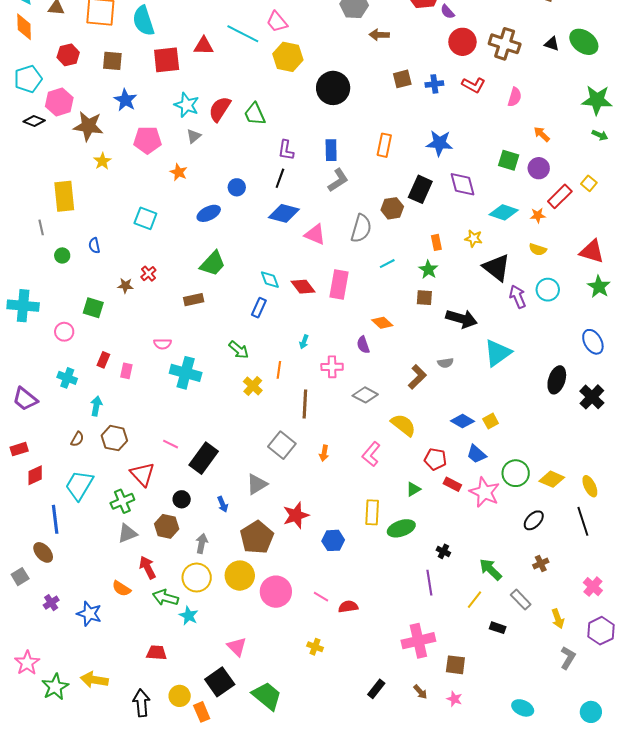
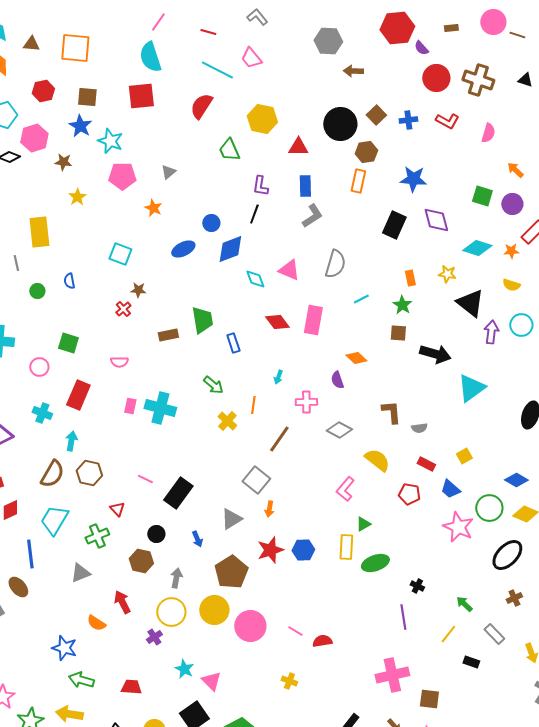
cyan semicircle: (143, 21) -> (150, 57), moved
red triangle: (204, 46) -> (298, 147), moved
yellow hexagon: (288, 57) -> (262, 119), moved
brown square: (402, 79) -> (376, 115), turned -30
black circle: (333, 88) -> (340, 124), moved
blue star: (125, 100) -> (80, 126), moved
cyan star: (187, 105) -> (110, 141), moved
red semicircle: (220, 109) -> (201, 106), moved
brown star: (88, 126) -> (63, 162), size x0.6
brown hexagon: (392, 208) -> (366, 152), moved
blue diamond: (284, 213) -> (230, 249), moved, turned -36
green trapezoid: (213, 264) -> (202, 320), moved, turned -52
cyan diamond: (270, 280) -> (255, 279), moved
brown star: (125, 286) -> (138, 290), moved
purple arrow: (518, 297) -> (491, 332), turned 30
blue rectangle: (259, 308) -> (233, 343), turned -42
pink semicircle: (163, 344) -> (119, 362), moved
red rectangle: (103, 360) -> (78, 395), size x1.8
gray semicircle: (445, 363) -> (419, 428), moved
pink rectangle: (126, 371) -> (130, 406), moved
brown L-shape: (417, 377) -> (391, 412), turned -50
brown line: (305, 404) -> (279, 439), turned 32
blue diamond: (462, 421) -> (516, 480), moved
brown semicircle: (77, 439) -> (52, 474), size x1.8
orange arrow: (324, 453) -> (269, 509), moved
red triangle: (142, 474) -> (117, 509), size x0.6
red rectangle: (452, 484) -> (426, 464), moved
green triangle: (413, 489) -> (363, 524), moved
black ellipse: (534, 520) -> (507, 555), size x1.5
gray triangle: (127, 533) -> (80, 573), moved
blue hexagon: (333, 540) -> (303, 550), moved
green arrow: (491, 569) -> (464, 604), size x0.7
green arrow: (166, 598) -> (81, 680), moved
purple cross: (51, 603) -> (154, 637), moved
cyan star: (189, 616) -> (184, 669), moved

